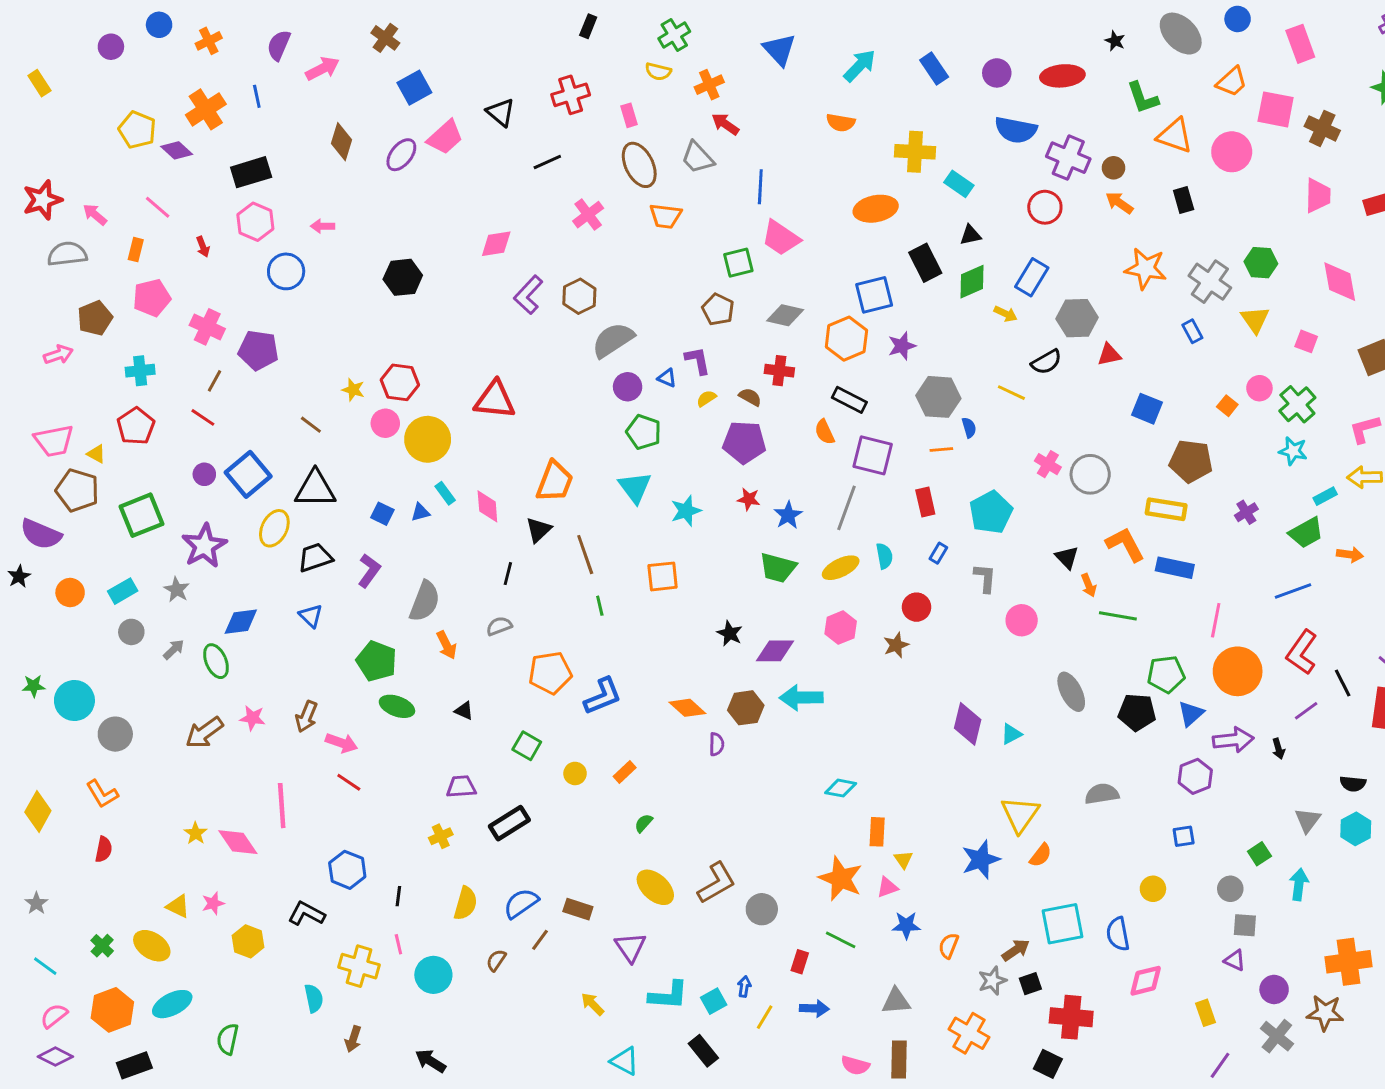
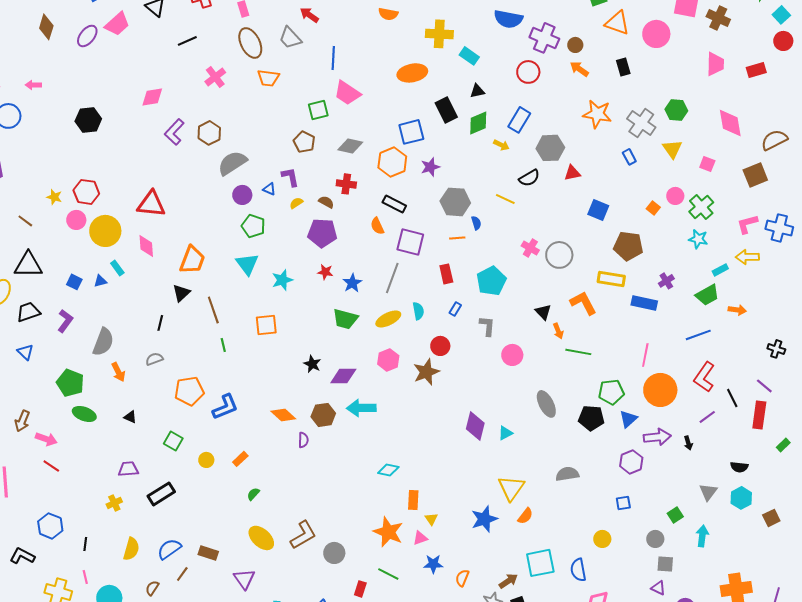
pink diamond: (487, 506) -> (146, 246), moved
blue rectangle: (1175, 568) -> (644, 303), moved
brown star: (896, 645) -> (426, 372), size x1.5

